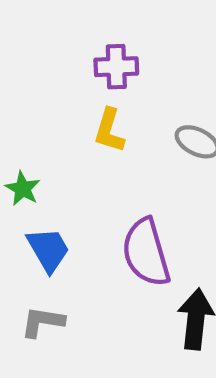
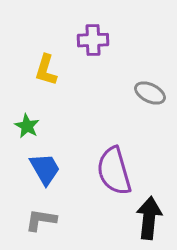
yellow L-shape: (109, 130) -> (46, 70), moved

